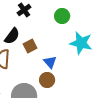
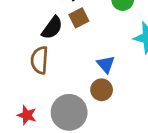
brown square: (30, 46) -> (79, 18), moved

